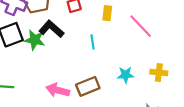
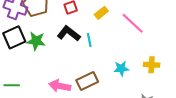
yellow rectangle: (107, 13) -> (101, 13), turned 48
black L-shape: (51, 29) -> (69, 33), moved

